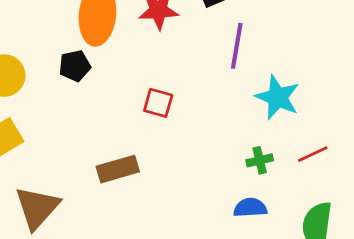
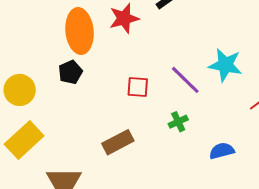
purple line: (237, 46) -> (185, 80), moved, turned -44
green cross: (260, 160) -> (178, 122), moved

